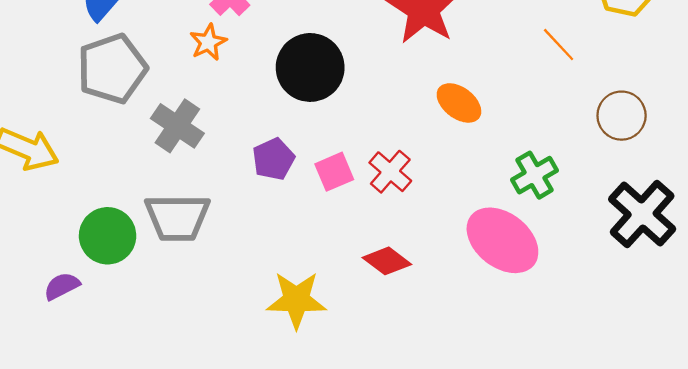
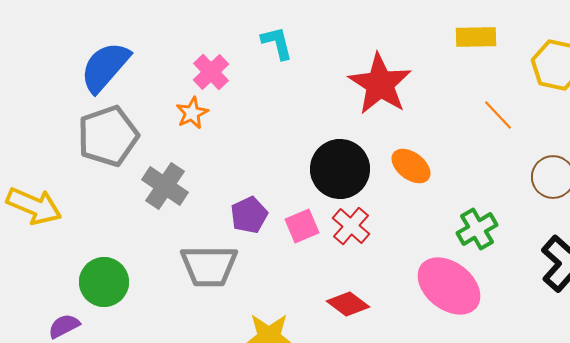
black circle: (310, 67) -> (340, 169), moved
gray trapezoid: (177, 217) -> (209, 266), moved

